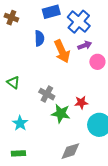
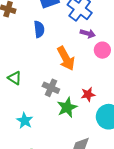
purple arrow: (85, 45) -> (88, 33), turned 40
orange arrow: (62, 51) -> (66, 58), moved
green star: (61, 113) -> (67, 107), turned -30

